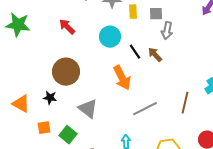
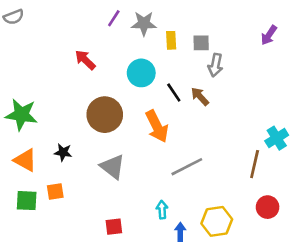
green star: (18, 25) -> (21, 115), moved
brown circle: (66, 72) -> (105, 115), moved
brown line: (185, 103) -> (255, 164), moved
green square: (68, 135) -> (27, 201), moved, turned -36

